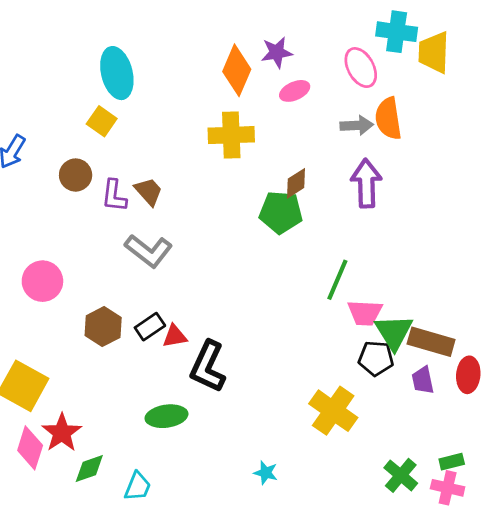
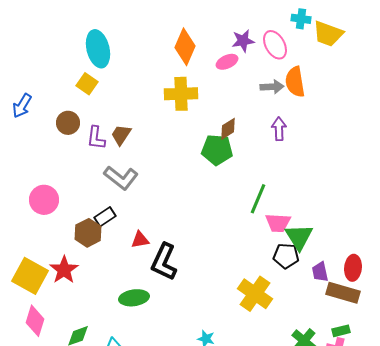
cyan cross: (397, 32) -> (301, 19), size x0.7
purple star: (277, 52) -> (243, 41), moved
yellow trapezoid: (434, 52) -> (328, 34), turned -72
purple arrow: (366, 183) -> (279, 129), size x0.7
brown trapezoid: (149, 192) -> (121, 135), turned -105
black rectangle: (150, 327) -> (105, 217), moved
brown rectangle: (431, 342) -> (343, 293), moved
red star: (62, 433) -> (64, 270), moved

